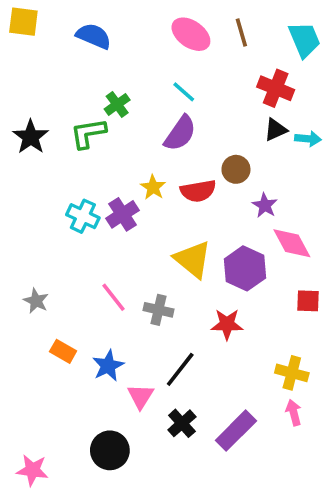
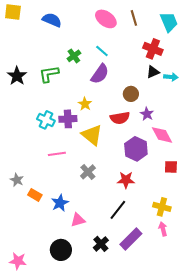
green cross: (117, 104) -> (74, 56), moved
red semicircle: (198, 191) -> (120, 118), moved
purple cross: (122, 214) -> (68, 119), turned 30
yellow triangle: (193, 259) -> (92, 135), moved
pink line: (113, 297) -> (57, 154), moved, turned -60
gray star: (36, 301) -> (17, 180), moved
gray cross: (159, 310) -> (88, 172), turned 35
black line: (180, 369) -> (118, 210), moved
pink triangle: (141, 396) -> (78, 220), turned 42
black cross: (182, 423) -> (101, 244), moved

